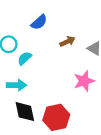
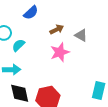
pink star: (84, 81) -> (60, 52), moved

